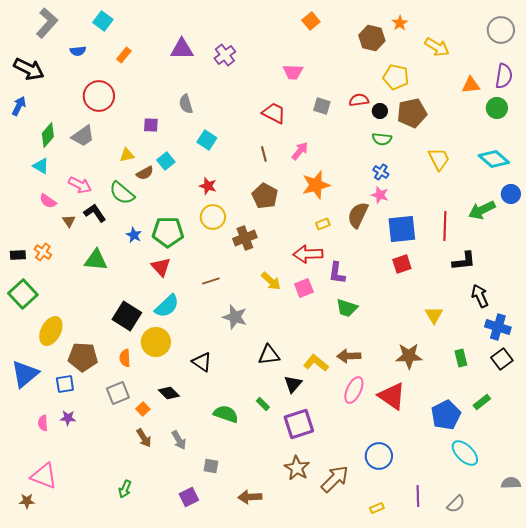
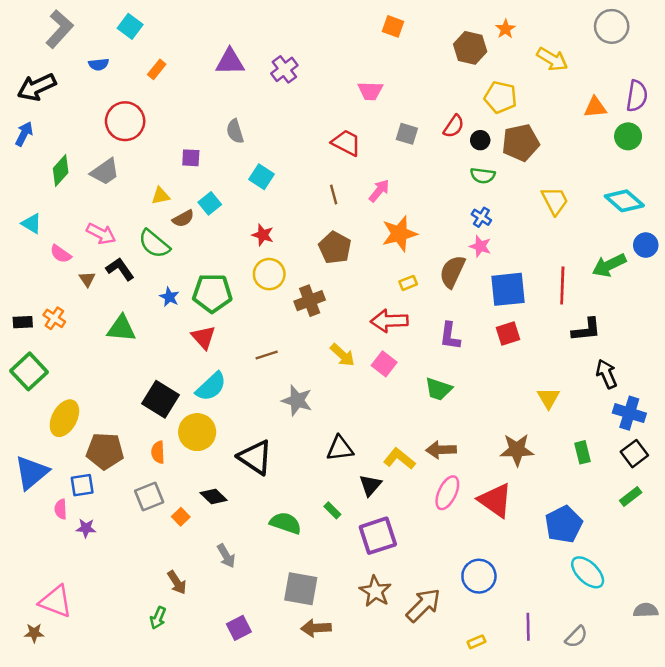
orange square: (311, 21) -> (393, 26), turned -30
gray circle: (501, 30) -> (612, 26), moved
black arrow: (29, 69) -> (37, 87), turned 128
red semicircle: (359, 100) -> (454, 126), turned 132
cyan triangle: (41, 166) -> (32, 224), moved
purple L-shape: (337, 273) -> (450, 336), moved
pink square: (304, 288) -> (384, 364), turned -30
black triangle: (202, 362) -> (255, 457), size x1.4
green rectangle: (482, 402) -> (631, 497), moved
pink semicircle: (43, 423) -> (61, 509), moved
brown arrow: (144, 438) -> (177, 582), moved
gray square: (211, 466) -> (301, 589), moved, size x1.8

